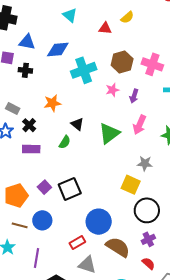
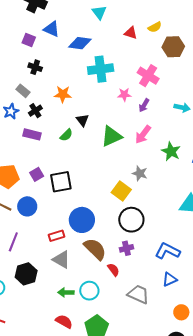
brown hexagon: (122, 62) -> (173, 47), moved
pink cross: (152, 64) -> (148, 76), moved
black cross: (25, 70) -> (35, 67), moved
red semicircle: (148, 263) -> (113, 270), moved

